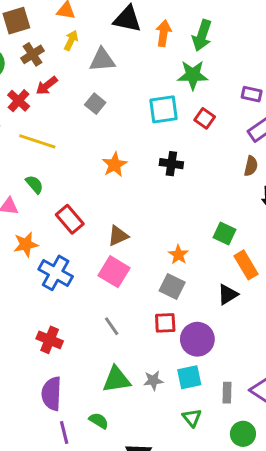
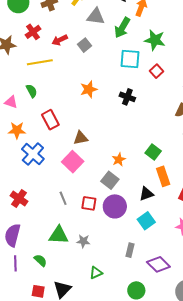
green arrow: (202, 35) -> (122, 28), moved
red arrow: (47, 86) -> (60, 40), moved
yellow line: (37, 141) -> (40, 62), turned -40
red square: (165, 323) -> (89, 203), moved
purple circle: (197, 339) -> (115, 206), moved
cyan square: (189, 377) -> (146, 221), moved, turned -36
gray rectangle: (227, 393) -> (130, 250), moved
green triangle: (192, 418) -> (96, 273), moved, turned 32

